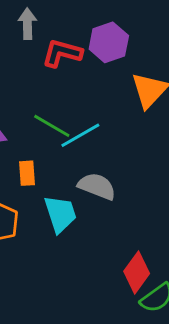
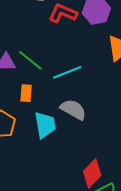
green line: (52, 126) -> (30, 60), moved

